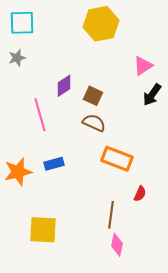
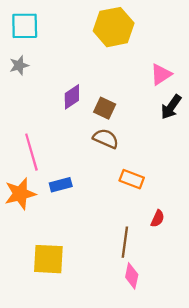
pink line: (40, 115) -> (31, 152), moved
orange rectangle: (117, 159) -> (132, 179), size x0.7

